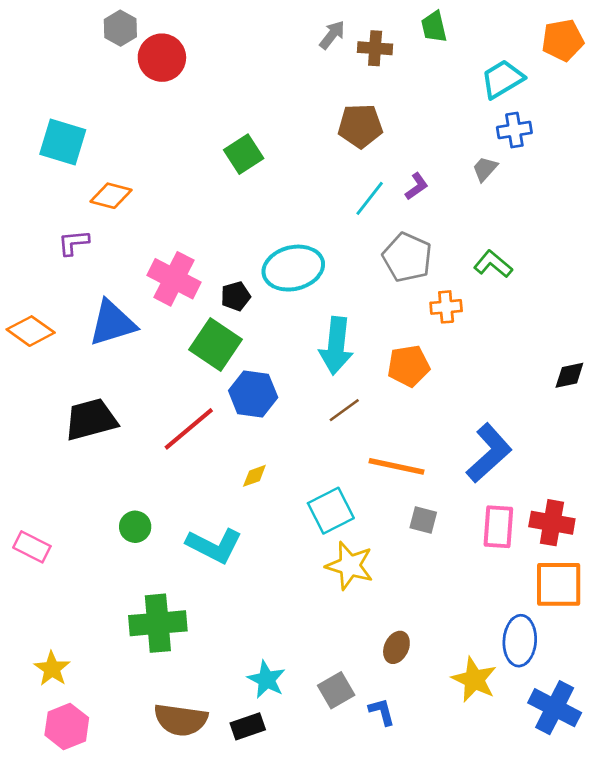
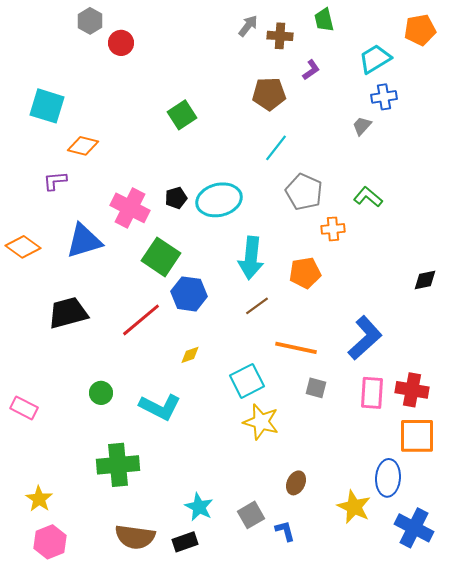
red circle: (162, 58) -> (121, 43), size x0.7
purple L-shape: (417, 186) -> (311, 70), moved
black pentagon: (236, 296) -> (176, 198), moved

